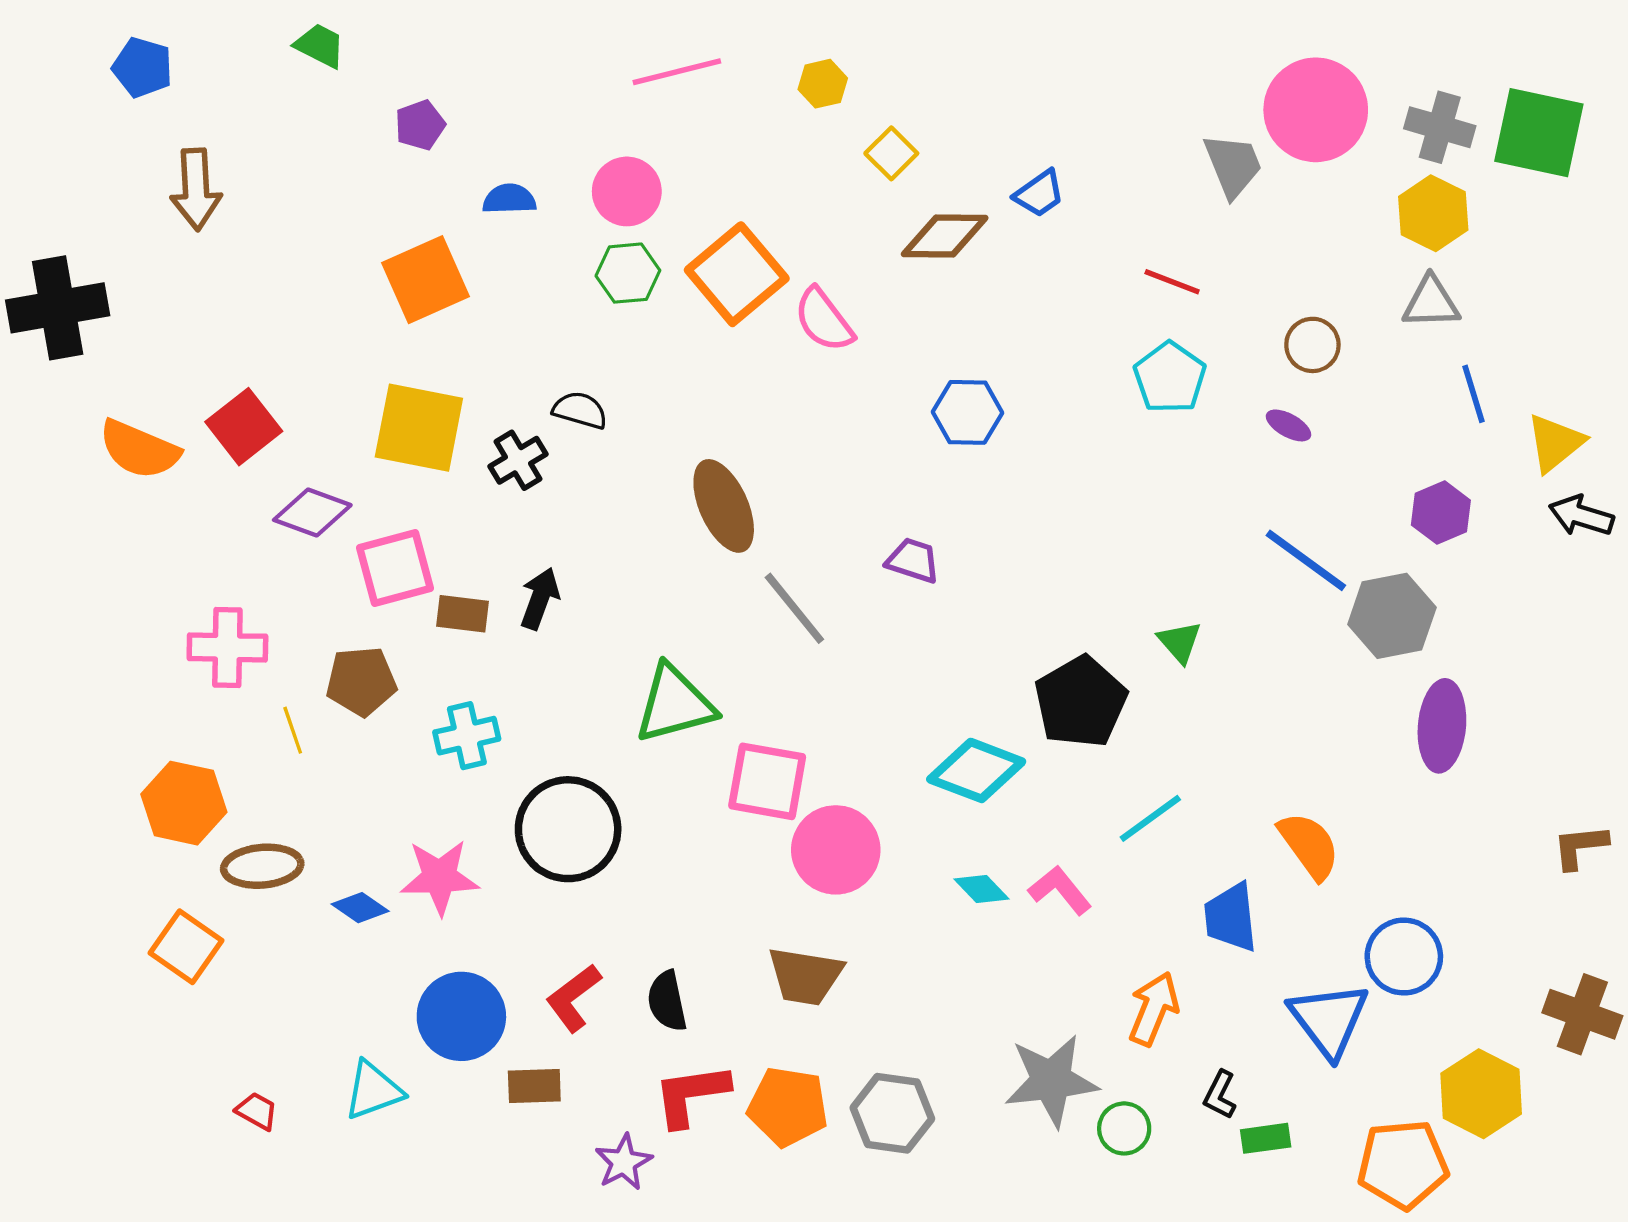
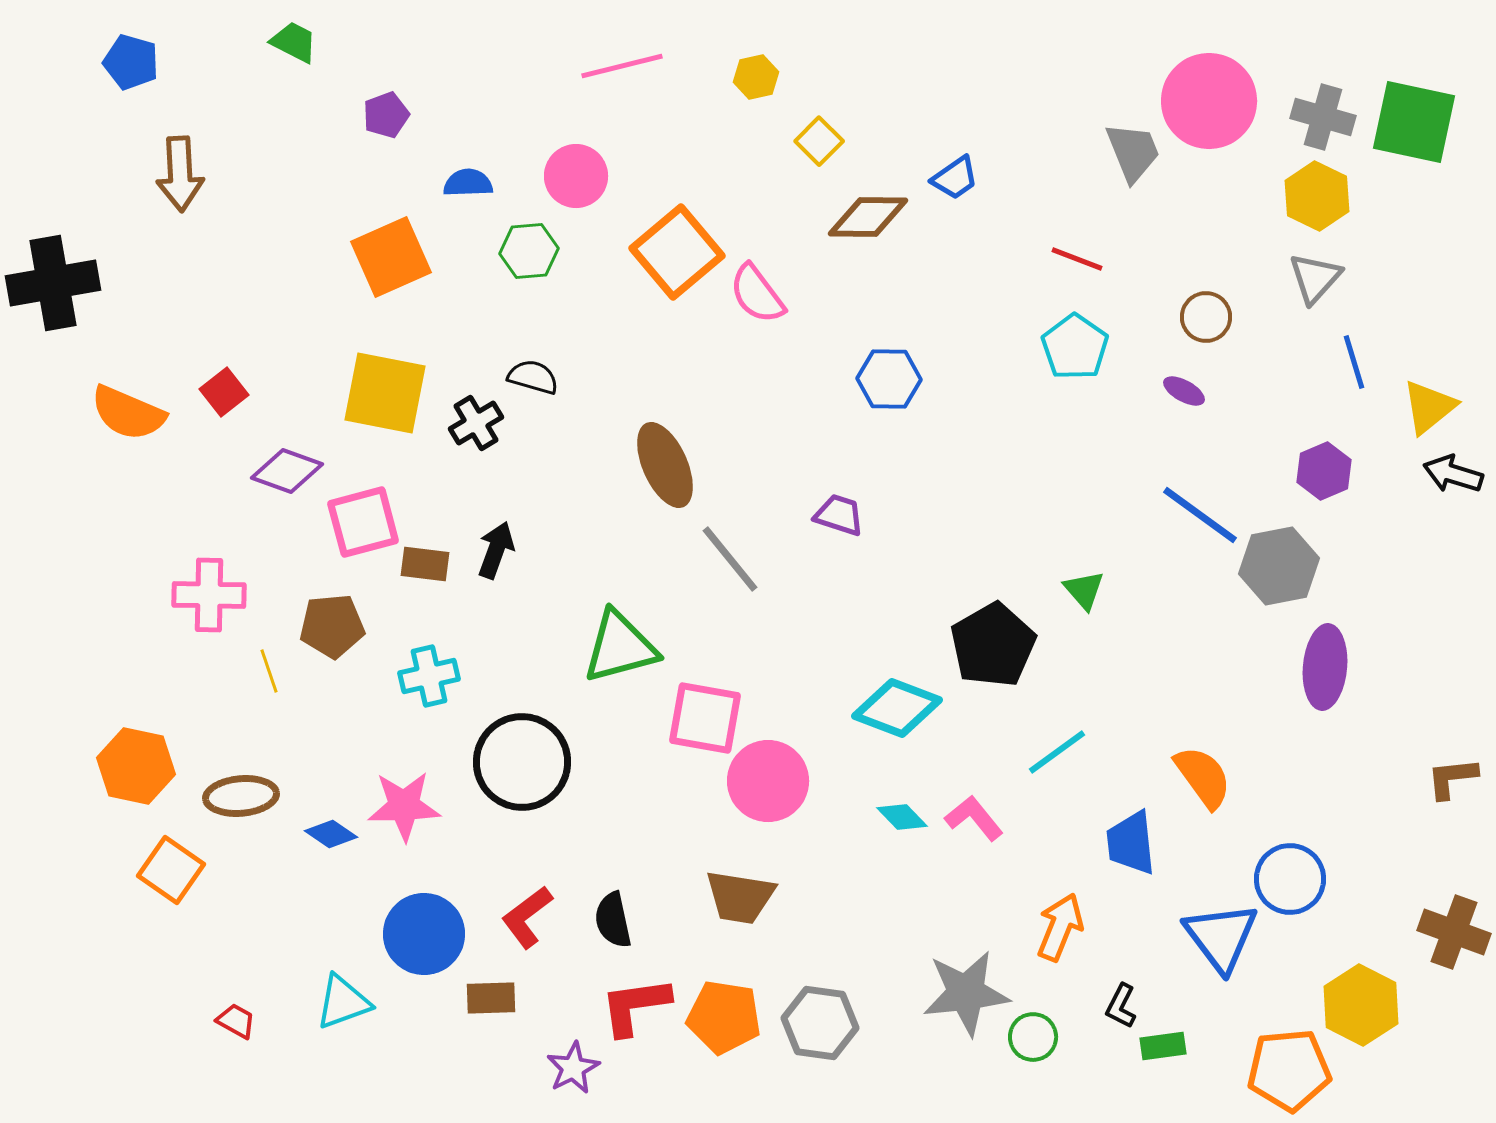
green hexagon: (628, 273) -> (529, 251), moved
gray triangle: (1431, 302) -> (1315, 278), turned -46
red square: (244, 427) -> (224, 392), size x0.7
orange hexagon: (184, 803) -> (136, 766), moved

